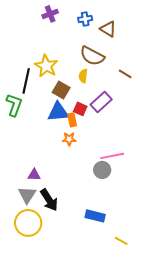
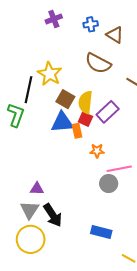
yellow semicircle: (83, 76) -> (85, 102), moved, size x1.5
orange star: (69, 139) -> (97, 151), moved

